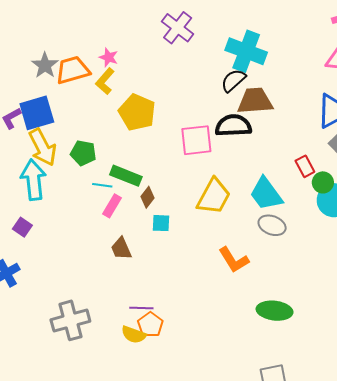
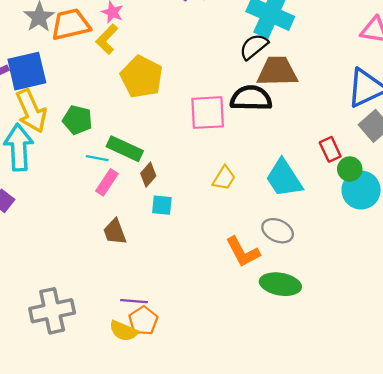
yellow trapezoid: (214, 196) -> (224, 178), size x0.6
gray ellipse: (272, 225) -> (278, 231), moved
green ellipse: (275, 311) -> (280, 284), moved

